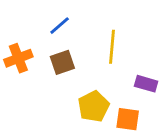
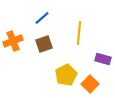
orange square: (128, 119) -> (90, 84), turned 36

